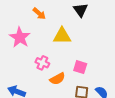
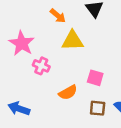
orange arrow: (39, 14) -> (58, 16), moved
pink cross: (42, 63) -> (41, 66), moved

